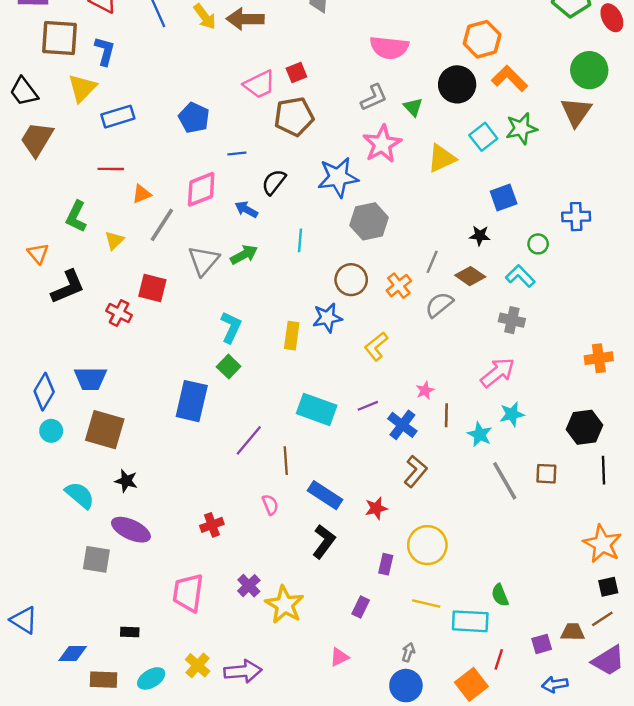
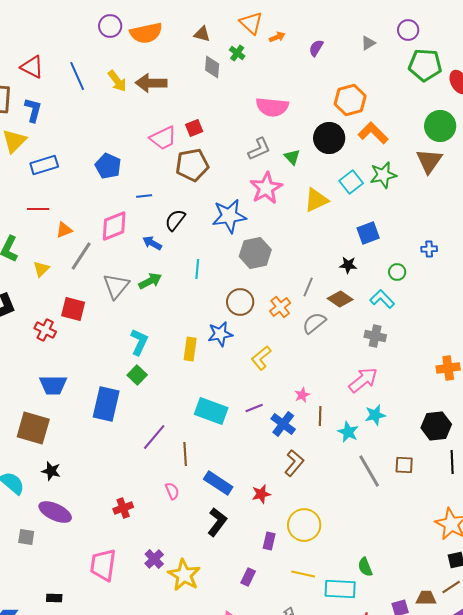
blue cross: (576, 217) -> (429, 249), size x0.7
blue trapezoid: (90, 378) -> (53, 385), moved
gray square: (96, 559) -> (26, 537), size x0.7

